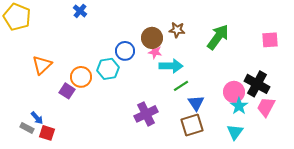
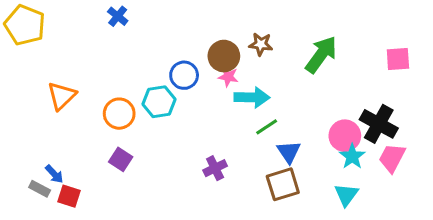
purple square: (67, 91) -> (121, 159), moved
purple cross: (146, 114) -> (215, 168), size x0.7

